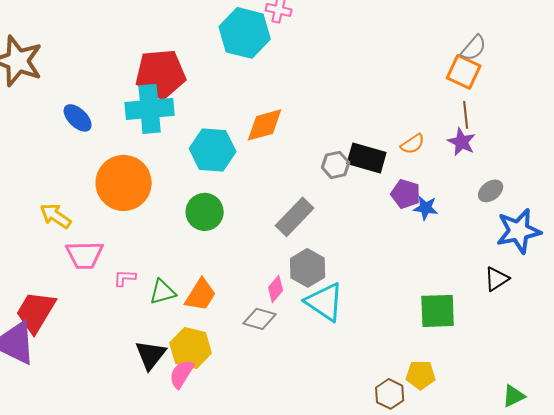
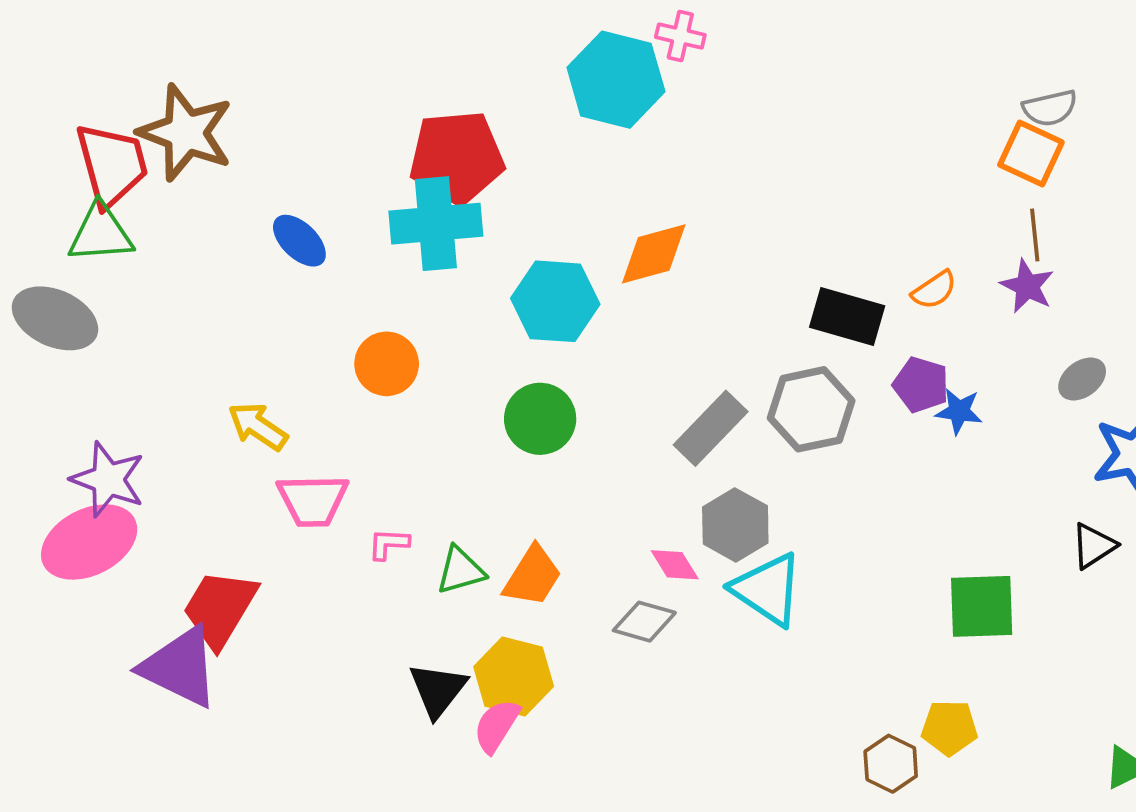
gray semicircle: (474, 48) -> (1050, 108), turned 36
gray hexagon: (336, 165) -> (811, 409), moved, size x1.6
orange circle: (124, 183) -> (387, 364), size x0.6
pink diamond: (276, 289) -> (675, 565), turned -72

